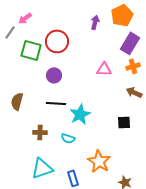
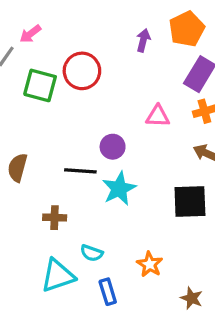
purple circle: (54, 75) -> (113, 147), moved
black square: (124, 122) -> (190, 201), size x1.6
cyan semicircle: (68, 138) -> (92, 253), moved
orange star: (99, 161) -> (150, 264), size x0.7

